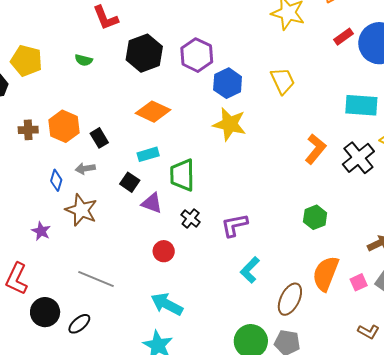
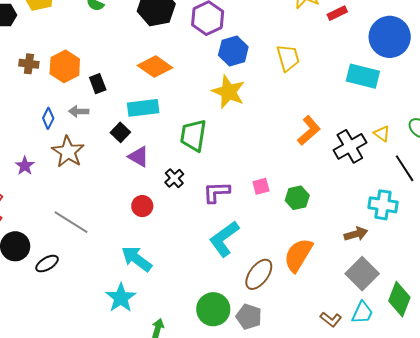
red rectangle: (344, 37) -> (337, 13), moved
cyan rectangle: (361, 105) -> (363, 76), moved
cyan rectangle: (148, 154) -> (143, 108), size x1.4
green trapezoid: (182, 175) -> (193, 135), moved
cyan L-shape: (250, 270) -> (224, 239), size x1.4
pink square: (359, 282) -> (261, 186), moved

